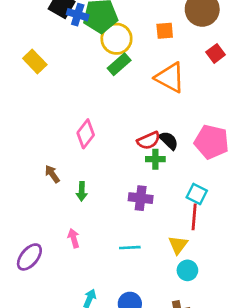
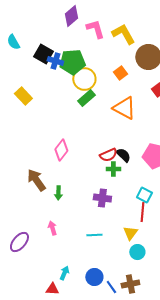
orange square: (165, 31) -> (120, 73), turned -32
brown arrow: (52, 174) -> (36, 180), size x1.6

